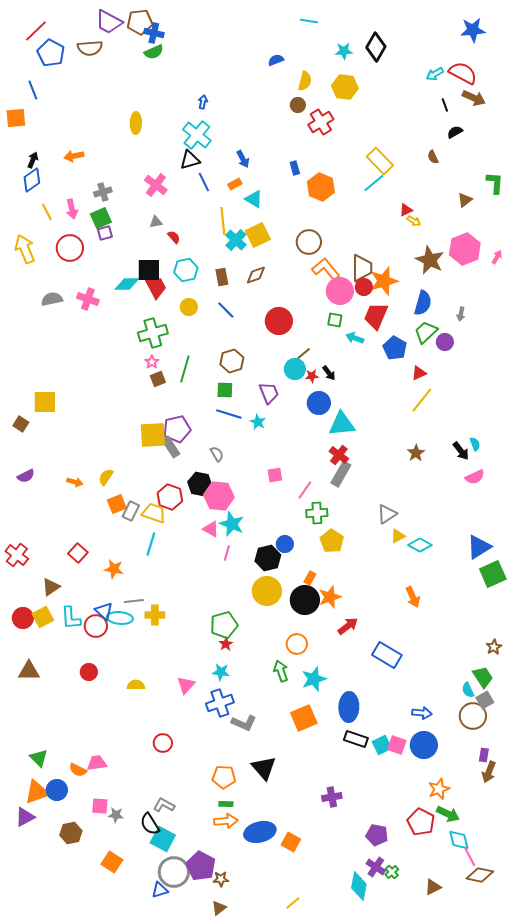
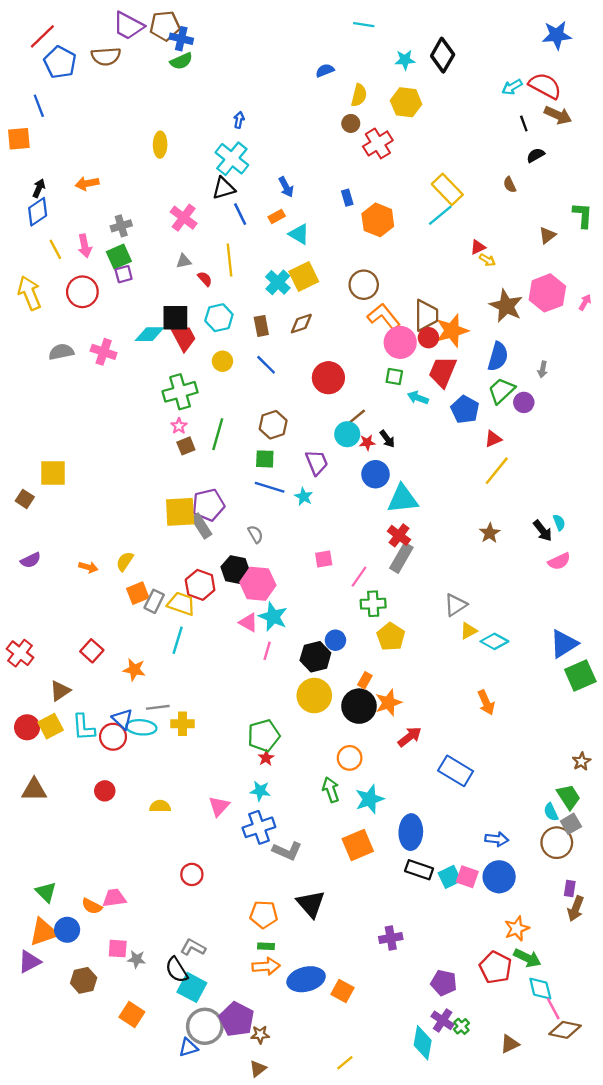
yellow line: (223, 221) -> (230, 260), moved

